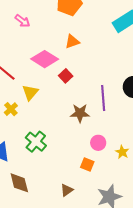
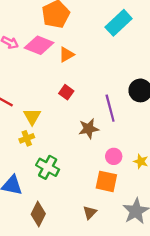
pink diamond: (45, 59) -> (39, 45), moved
yellow cross: (11, 109) -> (27, 138), moved, turned 32
orange square: (87, 165) -> (106, 181), size x1.5
brown diamond: (19, 183) -> (38, 214), turned 50

